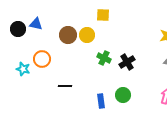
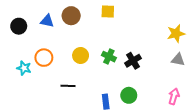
blue triangle: (36, 24) -> (47, 21), moved
brown circle: (68, 35) -> (71, 16), moved
yellow circle: (87, 35) -> (81, 56), moved

